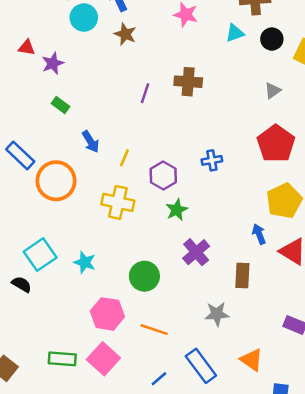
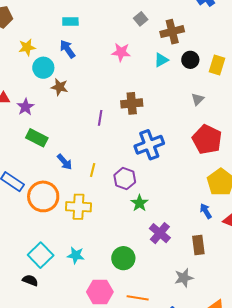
brown star: (125, 34) -> (59, 87), moved
green rectangle: (61, 105) -> (37, 138), size x1.5
blue cross: (212, 160) -> (149, 145), moved, size x1.8
yellow cross: (118, 202) -> (79, 207), moved

